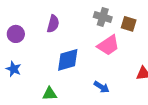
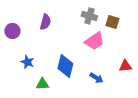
blue diamond: (68, 60) -> (65, 66), moved, turned -60
blue star: (14, 69) -> (27, 62), moved
blue arrow: (102, 87) -> (96, 78), moved

